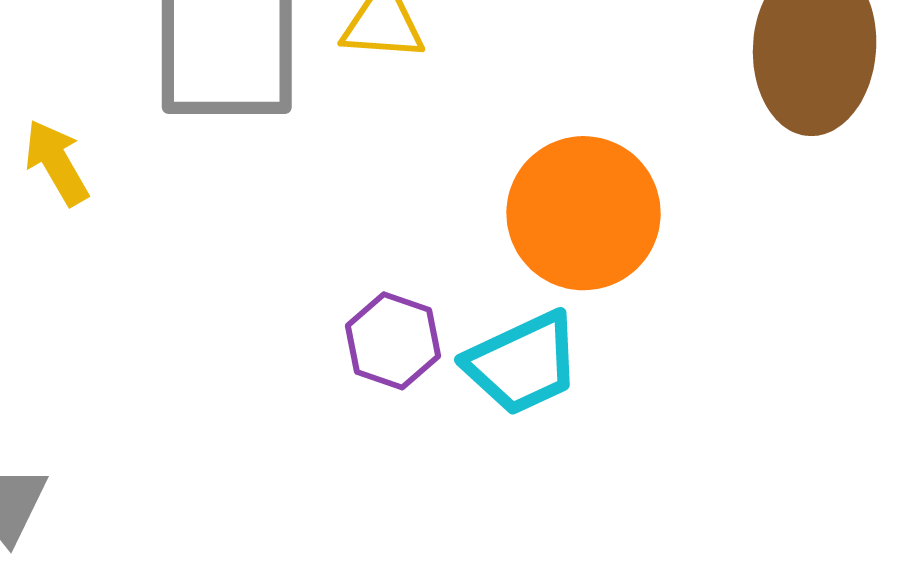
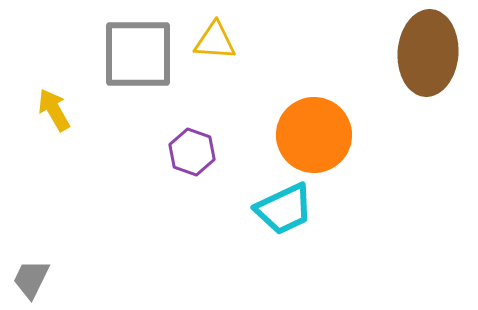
purple hexagon: (393, 341) -> (192, 152), moved

